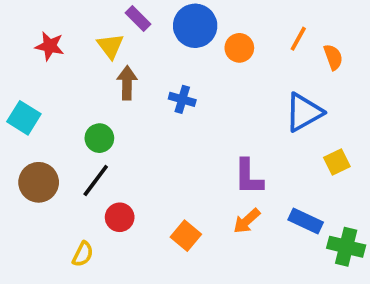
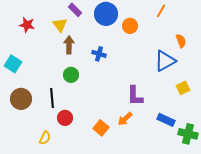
orange line: (298, 39) -> (161, 11), moved
orange semicircle: (333, 57) -> (181, 41), moved
green circle: (99, 138) -> (71, 75), moved
black line: (96, 180) -> (52, 98), turned -42
orange arrow: (247, 221) -> (125, 119), moved

